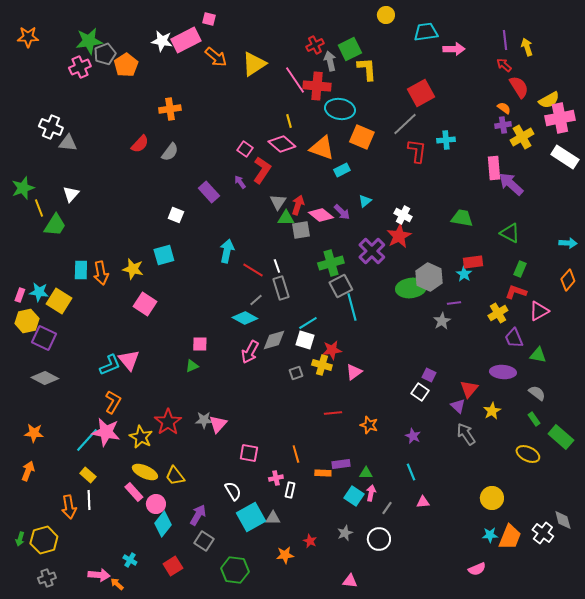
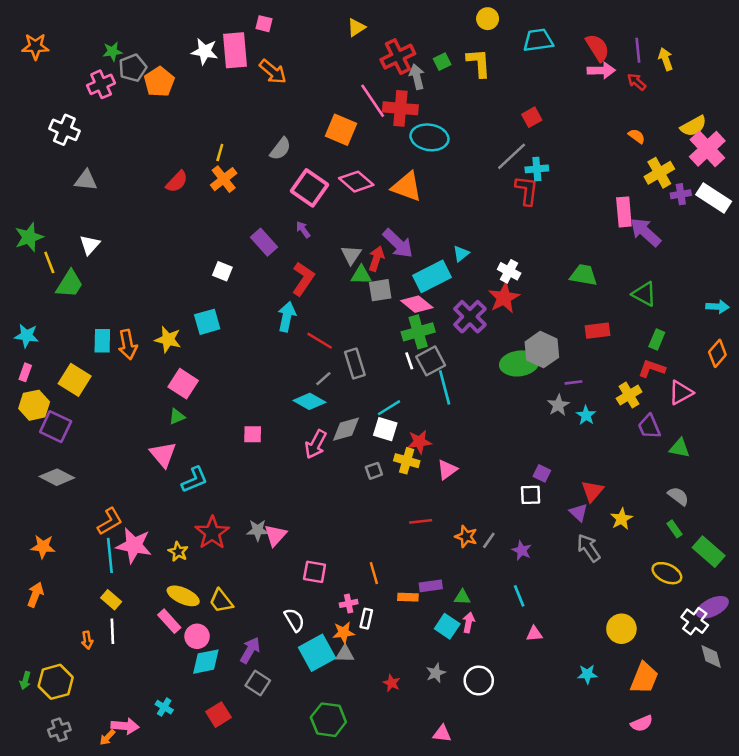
pink rectangle: (186, 40) -> (235, 50), turned -68
green star: (89, 41) -> (112, 51), size x0.6
red cross: (315, 45) -> (398, 57), size x1.5
green square: (350, 49) -> (442, 62), size x0.6
pink arrow: (454, 49) -> (601, 70), moved
yellow triangle: (254, 64) -> (356, 27), moved, size x0.6
yellow L-shape: (367, 69) -> (479, 63), moved
red semicircle: (519, 87) -> (597, 48), moved
red square: (421, 93) -> (532, 117), size x0.6
orange cross: (170, 109) -> (224, 179), moved, turned -30
pink cross: (560, 118) -> (707, 149), turned -32
yellow line: (289, 121) -> (220, 153), moved, turned 32
purple cross: (503, 125) -> (681, 194), moved
white cross: (51, 127) -> (64, 130), moved
orange square: (362, 137) -> (341, 130), moved
cyan cross: (446, 140) -> (537, 169), moved
pink square: (245, 149) -> (309, 188), size x1.8
gray semicircle: (170, 152) -> (280, 149), moved
red L-shape: (262, 170) -> (303, 279), moved
cyan rectangle: (342, 170) -> (432, 276), moved, size x1.8
purple arrow: (342, 212) -> (398, 243), moved, size x1.5
pink diamond: (321, 215) -> (417, 304), moved
white line: (277, 266) -> (409, 361), moved
cyan star: (464, 274) -> (586, 415), moved
cyan star: (39, 292) -> (27, 336), moved
cyan L-shape: (110, 365) -> (195, 480), moved
green triangle: (192, 366) -> (177, 417), moved
purple ellipse: (503, 372) -> (712, 607), moved, turned -30
white square: (420, 392) -> (531, 495), turned -36
orange L-shape: (113, 402) -> (110, 521), moved, turned 30
yellow star: (141, 437) -> (178, 552), size x0.7
cyan line: (87, 440) -> (110, 555), turned -48
orange arrow: (69, 507) -> (87, 640), size x0.6
gray line: (387, 508) -> (489, 540), moved
cyan diamond: (163, 524) -> (206, 662), turned 40
white cross: (543, 533) -> (695, 621), moved
cyan star: (490, 535) -> (587, 674), moved
orange star: (285, 555) -> (344, 633), moved
pink semicircle: (477, 569) -> (642, 723), moved
green hexagon: (235, 570) -> (328, 720), moved
orange arrow: (117, 584) -> (107, 737), moved, turned -88

